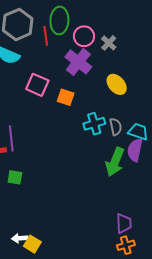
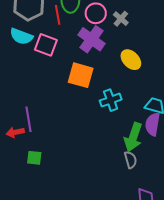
pink square: (37, 85) -> (46, 45), moved
orange square: (66, 97) -> (81, 75), size x1.5
gray semicircle: (116, 127) -> (131, 160), moved

